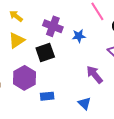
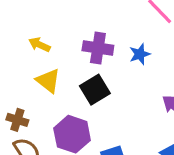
yellow triangle: (17, 40) -> (48, 81), turned -36

